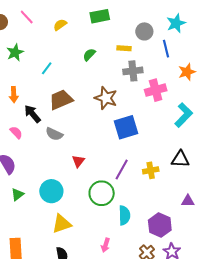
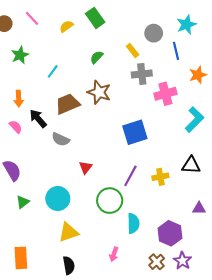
green rectangle: (100, 16) -> (95, 18), moved, turned 66
yellow rectangle: (124, 48) -> (133, 51), turned 48
brown star: (106, 98) -> (99, 92), moved
pink semicircle: (16, 132) -> (16, 127), moved

